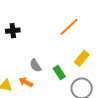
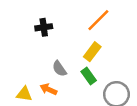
black cross: (13, 31) -> (44, 27), moved
yellow rectangle: (82, 58) -> (92, 52), moved

